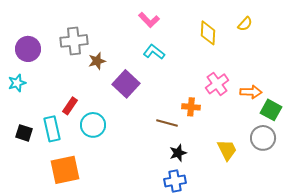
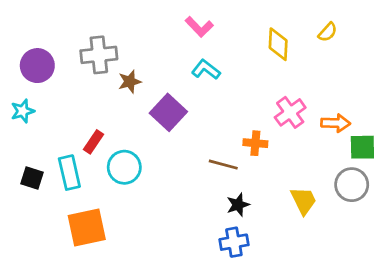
green square: (271, 110) -> (362, 147), turned -30

